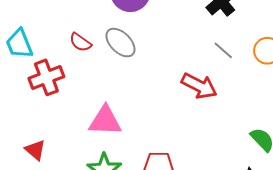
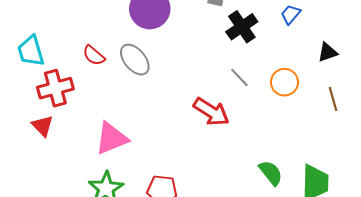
pink triangle: (105, 121) -> (111, 138), turned -30
red triangle: (35, 150) -> (42, 126), moved

